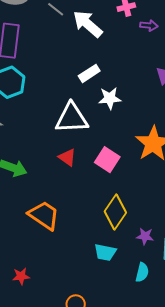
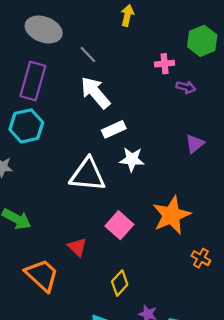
white arrow: (88, 24) -> (95, 93), moved
red triangle: (67, 157) -> (77, 247), moved
yellow diamond: (115, 212) -> (120, 283), size x0.7

